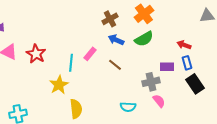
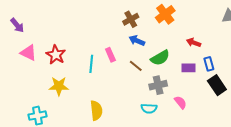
green semicircle: (144, 39) -> (160, 58), moved
red arrow: (184, 45) -> (194, 43), moved
pink rectangle: (90, 54) -> (110, 55), turned -64
gray cross: (151, 82) -> (158, 85), moved
yellow star: (59, 85) -> (59, 86), moved, turned 30

